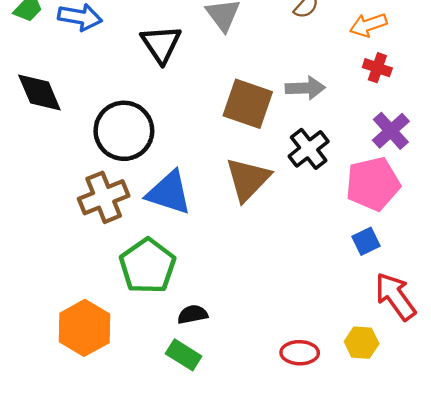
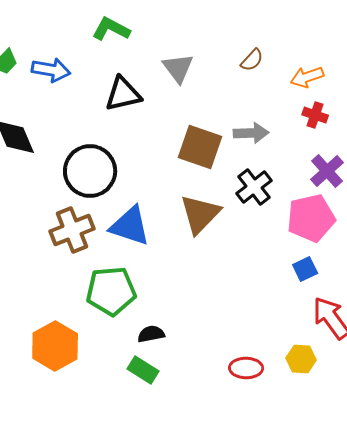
black triangle: (161, 44) -> (123, 94), turned 51
green pentagon: (148, 266) -> (111, 291), turned 30

